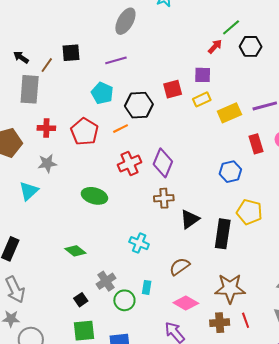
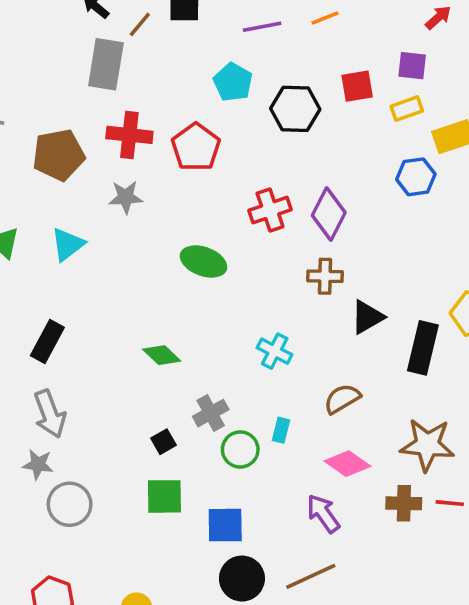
red cross: (46, 128) -> (129, 135), size x1.4
orange line: (120, 129) -> (325, 18), moved
blue hexagon: (230, 172) -> (416, 177), moved
cyan triangle: (29, 191) -> (68, 244), moved
red line: (246, 320) -> (450, 503), turned -70

